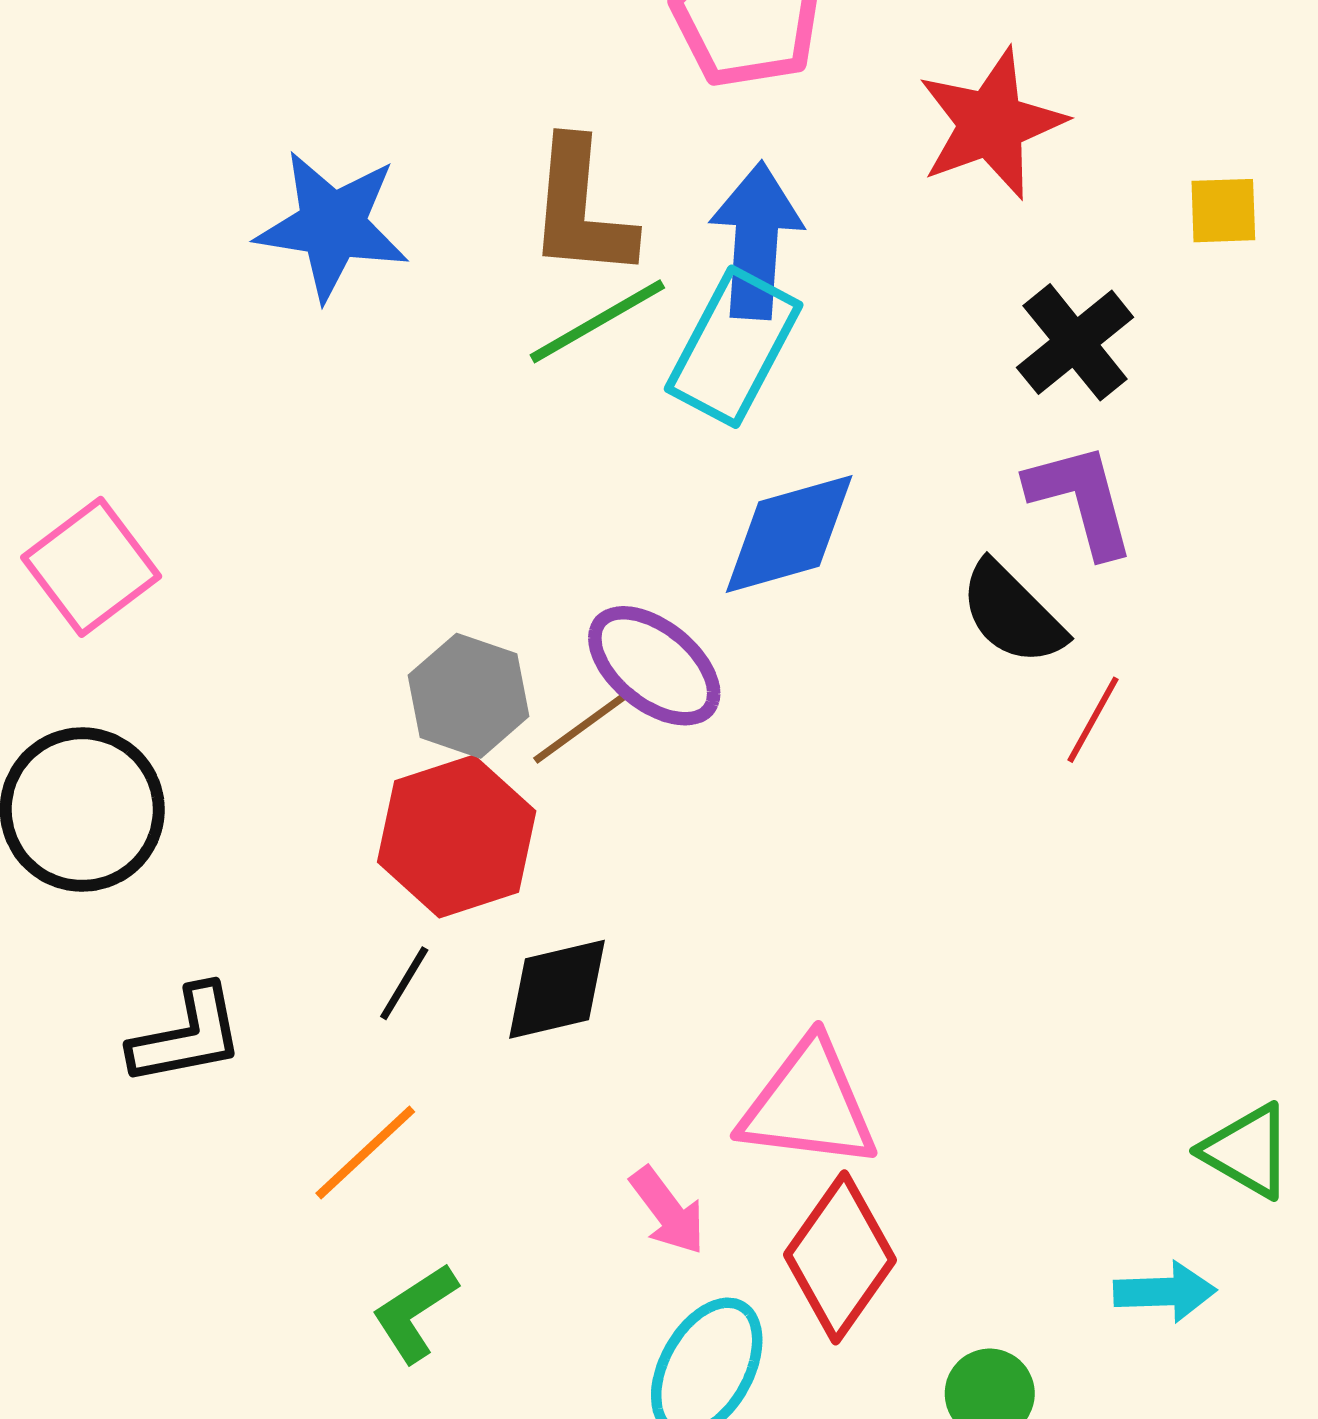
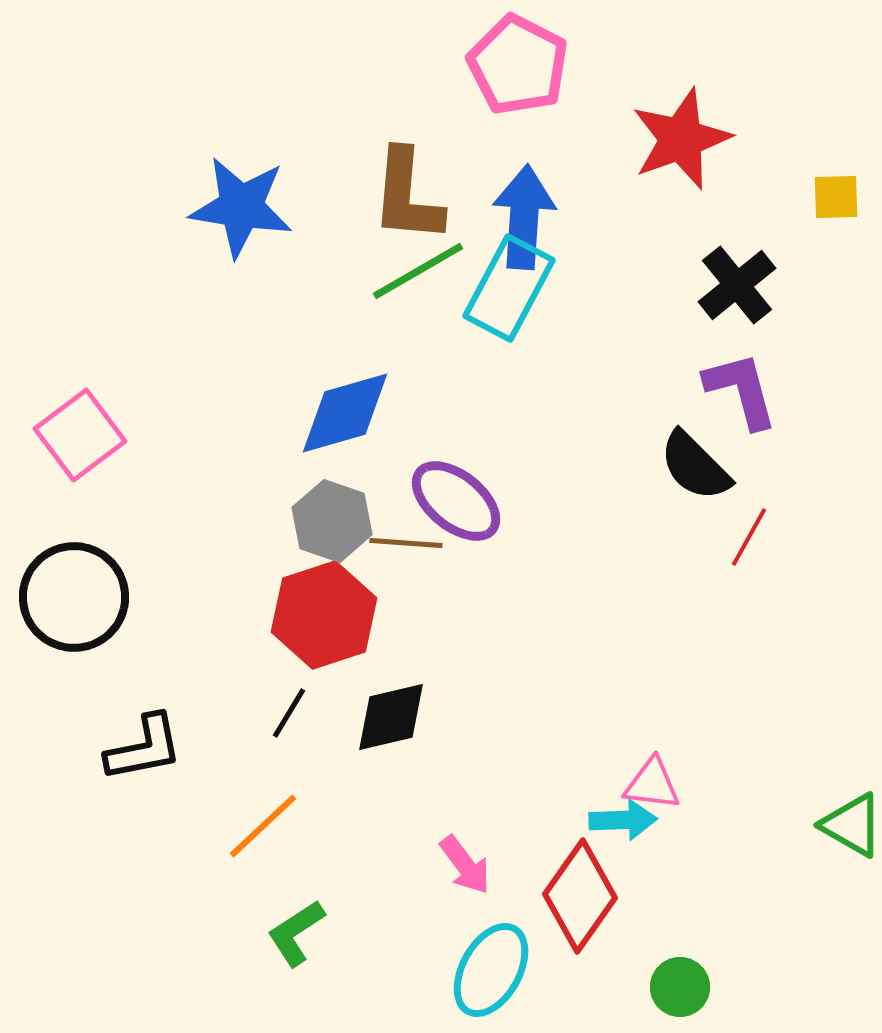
blue diamond: (789, 534) -> (345, 413), moved
brown line: (579, 729) -> (406, 543), turned 40
pink triangle: (809, 1105) -> (652, 784), moved, size x0.6
cyan arrow: (1165, 1292) -> (623, 820), moved

